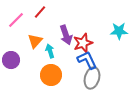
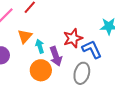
purple arrow: (66, 35) -> (56, 56), moved
blue L-shape: (87, 60) -> (92, 49), moved

